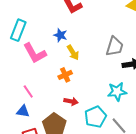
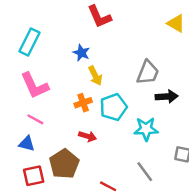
pink L-shape: (35, 53) -> (35, 86), moved
pink line: (28, 91) -> (35, 119), turned -32
cyan pentagon: (96, 117) -> (113, 107), moved

